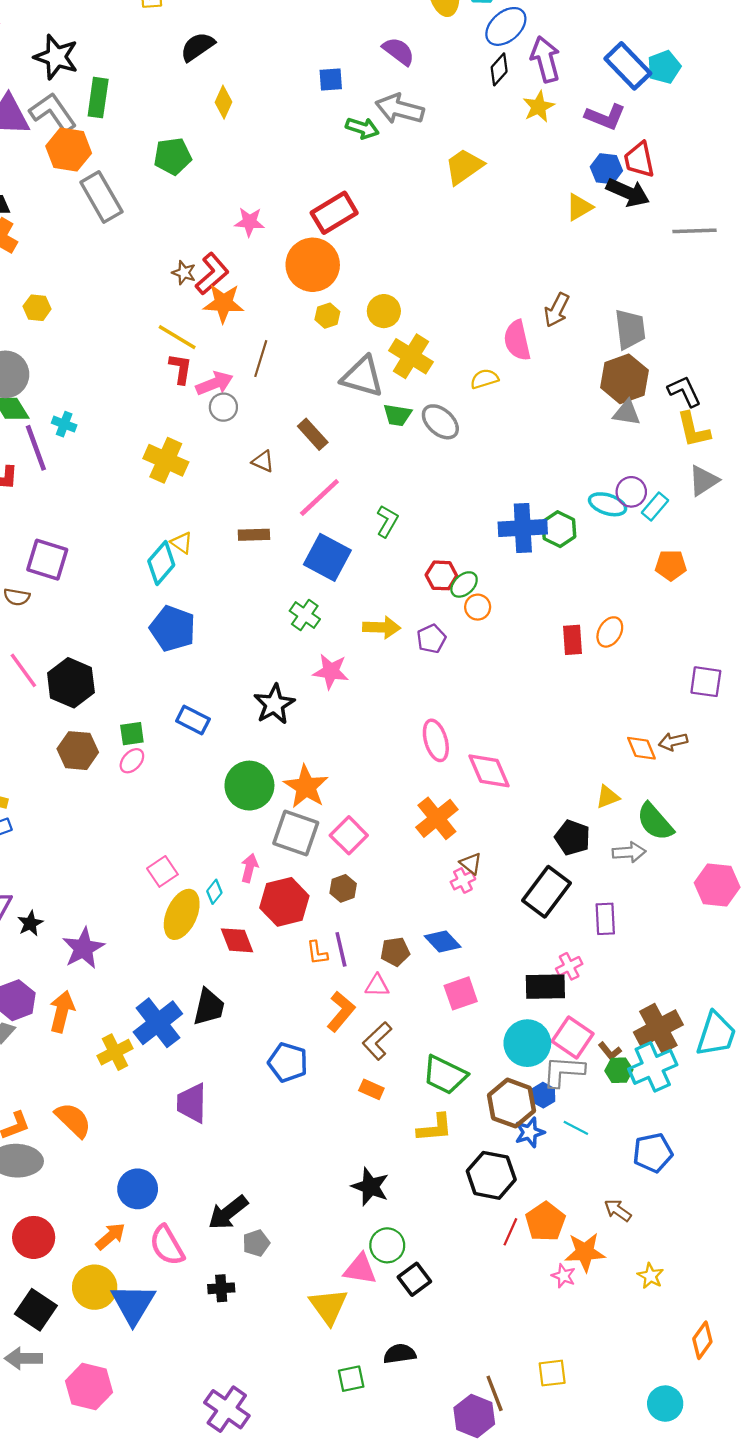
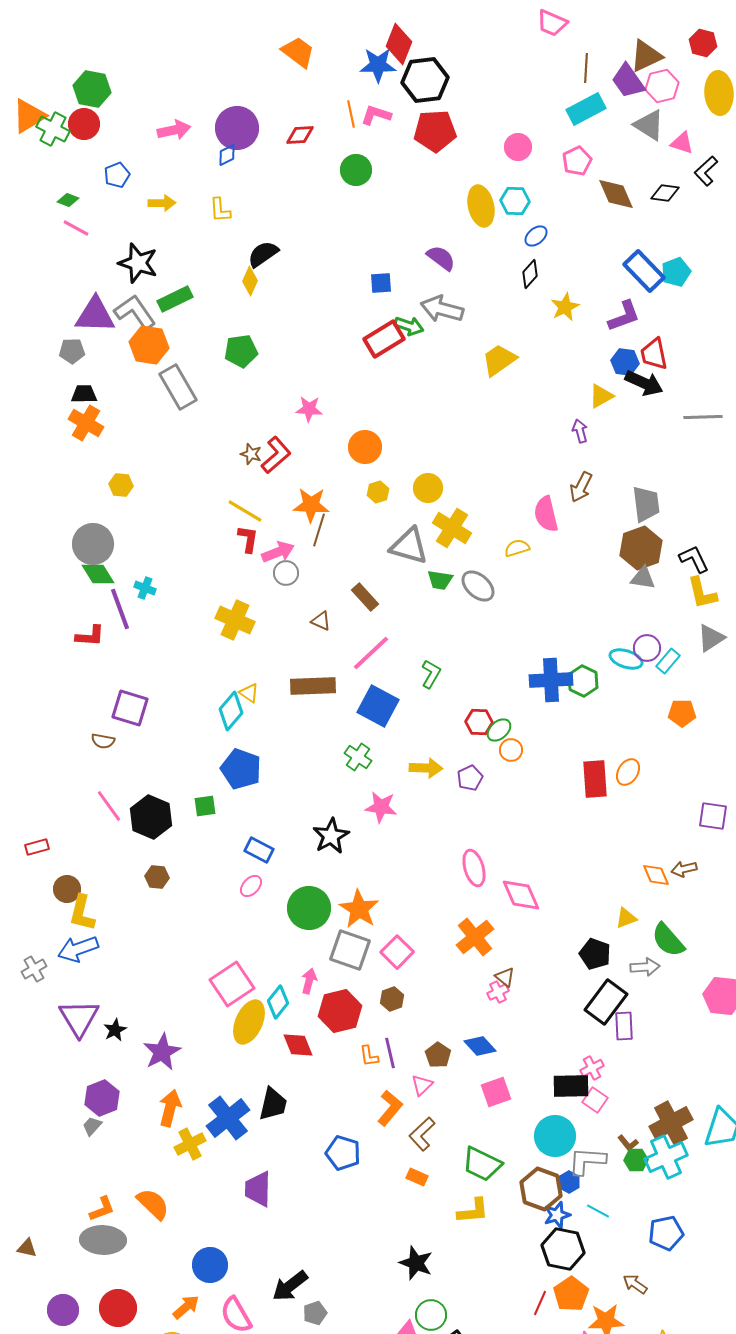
blue ellipse: (506, 26) -> (536, 236), size x0.6
purple arrow: (545, 59) -> (580, 431), moved, size x0.6
green rectangle: (98, 98) -> (175, 299), turned 56
yellow diamond: (223, 102) -> (250, 281), moved
purple L-shape: (605, 117) -> (624, 316), turned -42
red rectangle: (334, 213) -> (384, 339), moved
orange circle: (313, 265) -> (365, 447), size x0.7
orange star: (223, 303) -> (311, 505), moved
brown rectangle: (254, 535) -> (313, 686), size x1.6
red rectangle: (573, 640) -> (595, 779), size x1.4
green square: (132, 734) -> (205, 806), moved
brown hexagon: (78, 751) -> (157, 877), size x0.7
pink ellipse: (132, 761) -> (251, 886), moved
pink square: (162, 871) -> (232, 984), size x1.6
cyan diamond: (214, 892) -> (278, 1002), size x1.5
black rectangle: (547, 892) -> (606, 1002), moved
brown pentagon: (395, 952) -> (438, 1055), turned -30
pink triangle: (377, 986) -> (422, 1085), turned -45
orange arrow: (62, 1012) -> (170, 1108), moved
pink square: (573, 1037) -> (595, 1100), moved, size x0.7
black hexagon: (491, 1175) -> (563, 1249), moved

